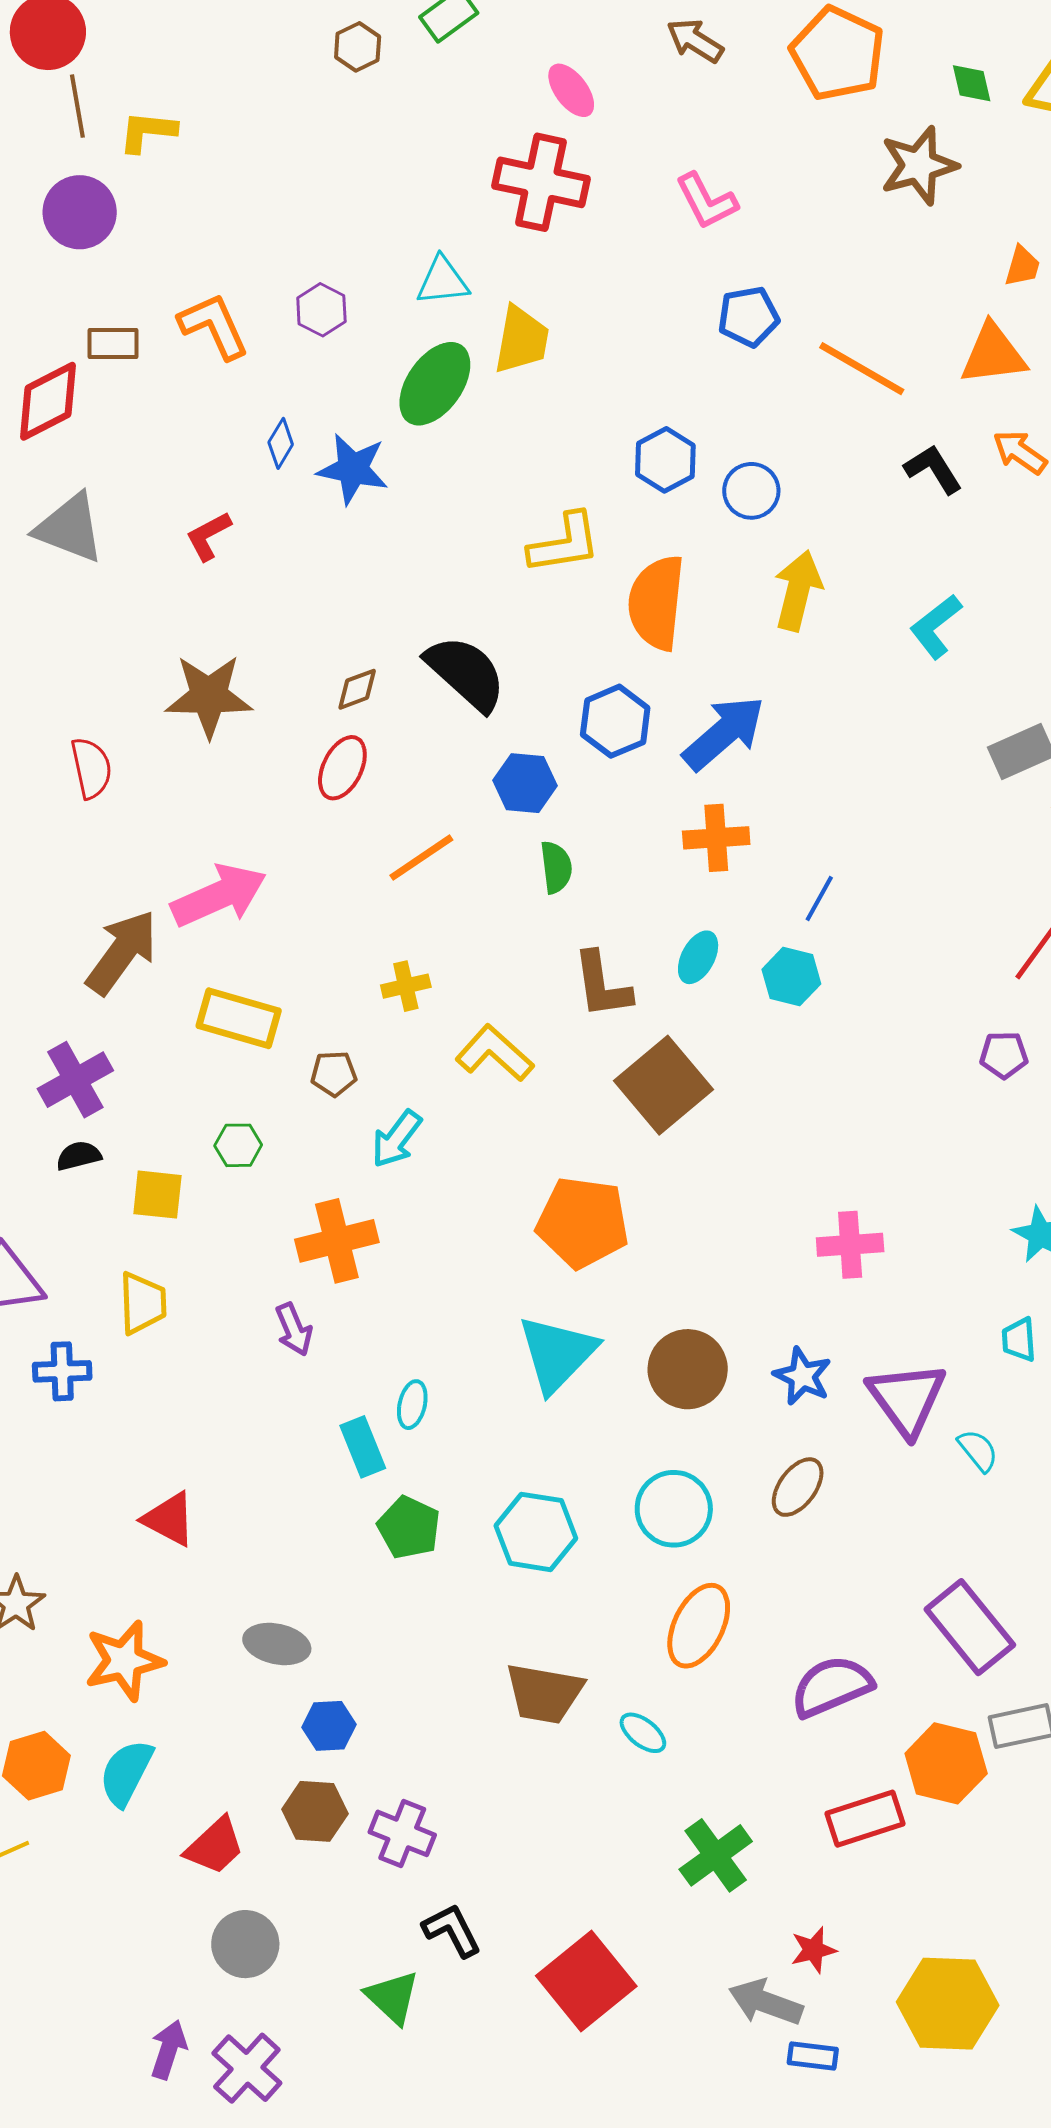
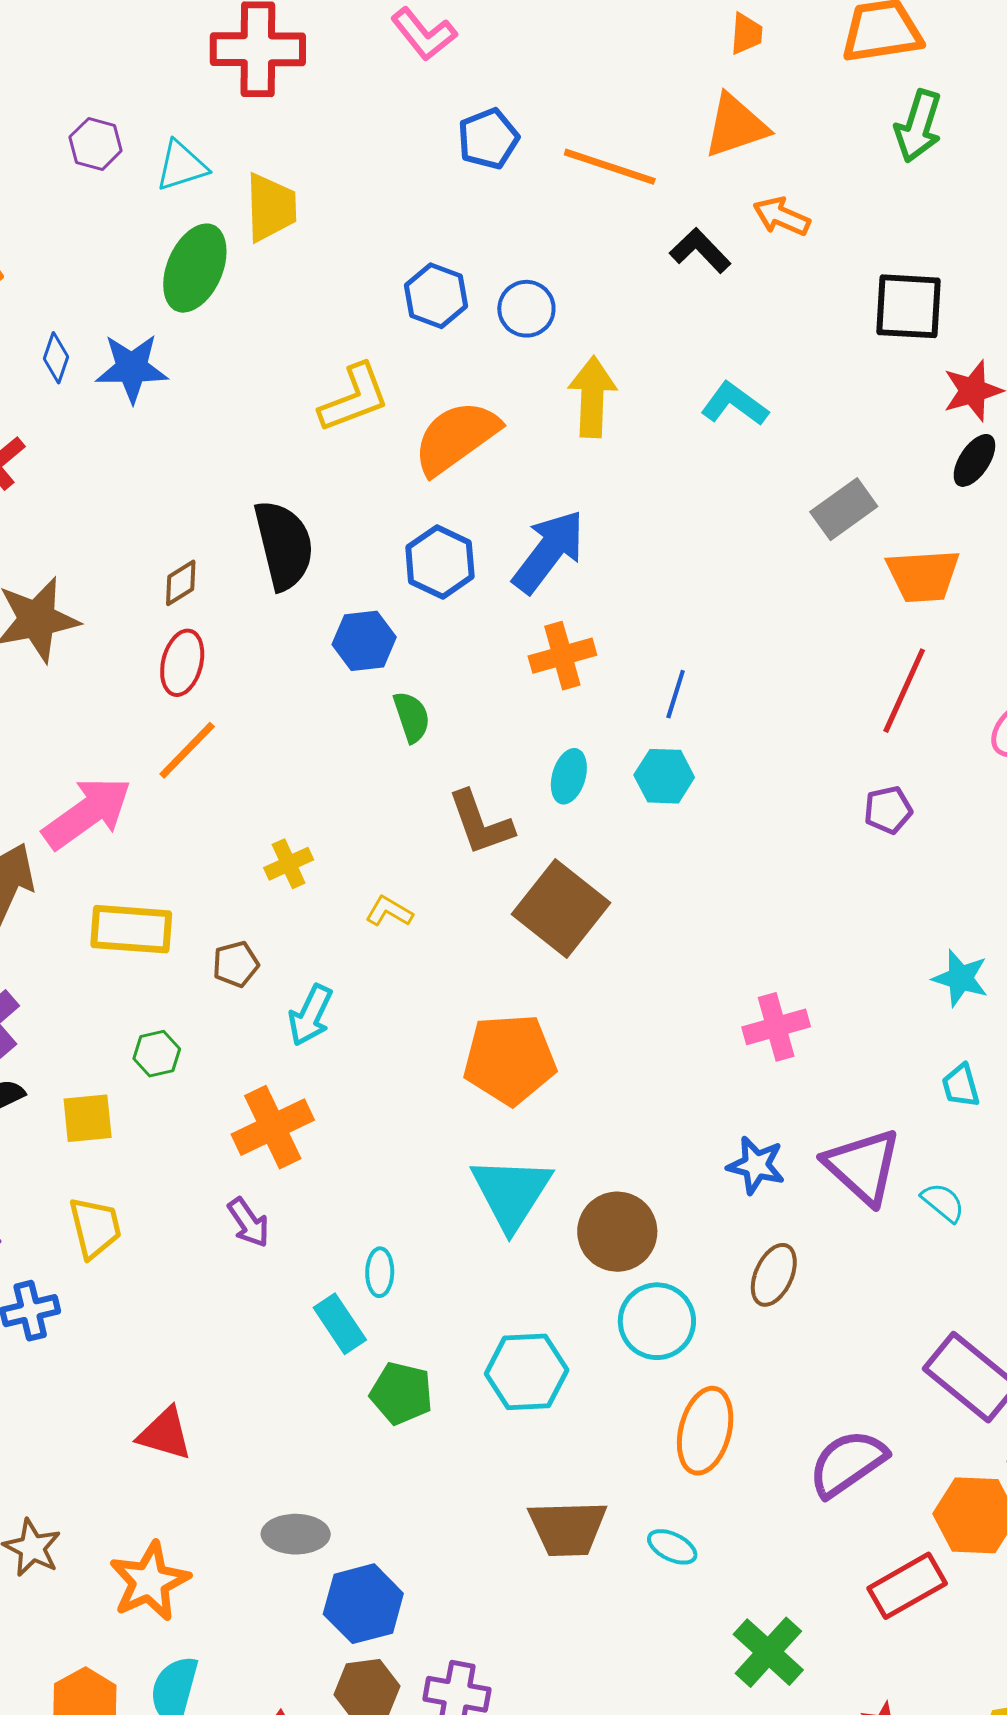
purple hexagon: (321, 310) -> (96, 144), moved
orange semicircle: (656, 603) -> (456, 437), turned 60
cyan L-shape: (936, 626) -> (735, 404), turned 86
black semicircle: (466, 673) -> (284, 545), turned 46
orange line: (421, 858) -> (187, 750), moved
yellow L-shape: (495, 1053) -> (389, 911), size x0.6
brown circle: (688, 1369) -> (617, 1232), moved
blue hexagon: (329, 1726) -> (363, 1604), size x1.5

